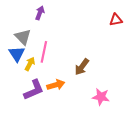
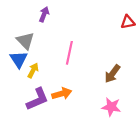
pink line: (44, 52) -> (69, 53), moved
brown arrow: (82, 67) -> (112, 74), moved

